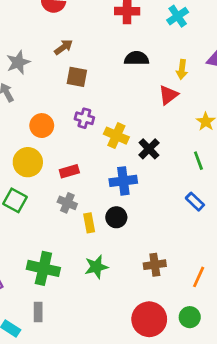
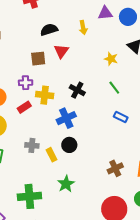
brown square: (77, 77) -> (38, 59), moved
red triangle: (168, 95) -> (61, 51), moved
yellow cross: (116, 136) -> (45, 95), moved
red rectangle: (69, 171) -> (24, 107), moved
brown cross: (155, 265) -> (115, 168), moved

